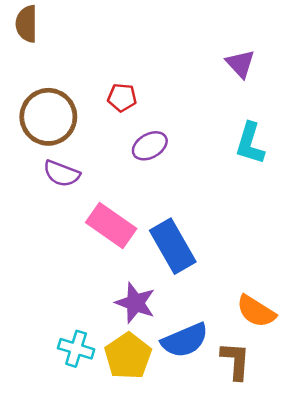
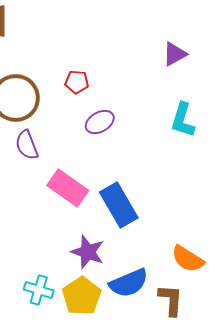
purple triangle: (240, 64) -> (175, 54), turned 44
purple semicircle: (62, 174) -> (27, 145), turned 48

